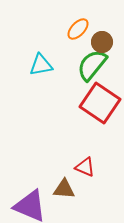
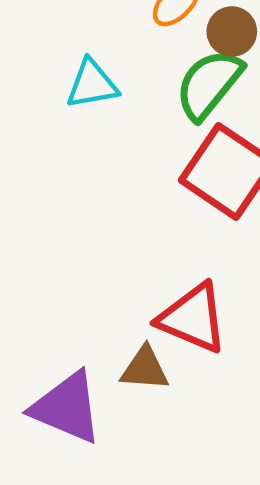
red triangle: (85, 167) -> (193, 318), size x1.6

